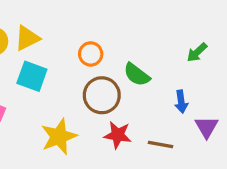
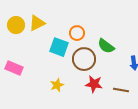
cyan square: (32, 76) -> (59, 47), moved
yellow star: (59, 137) -> (57, 85), size x0.6

